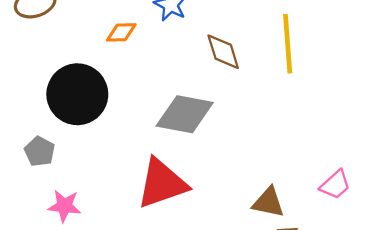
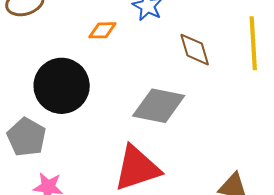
gray pentagon: (40, 151) -> (26, 137), size x1.4

